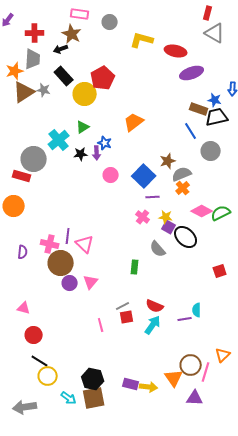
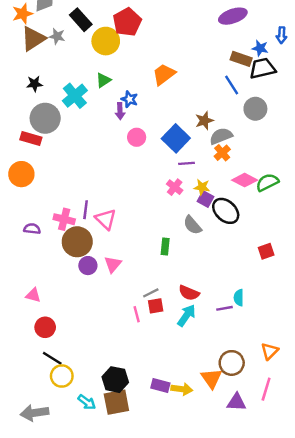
black star: (81, 154) -> (34, 84), moved
purple semicircle: (23, 252) -> (32, 229), turned -88
pink line: (101, 325) -> (137, 314), moved
pink line: (206, 372) -> (266, 389), moved

